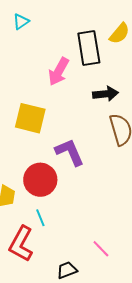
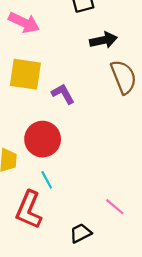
pink arrow: (59, 71) -> (24, 23), moved, turned -88
purple L-shape: (70, 152) -> (63, 94), moved, size x0.7

